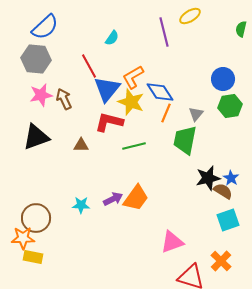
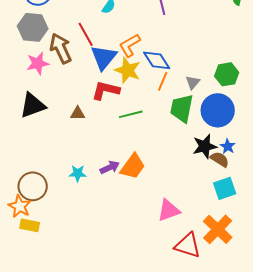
blue circle: (223, 79) -> (218, 110), moved, size x1.4
brown arrow: (64, 99) -> (61, 48), moved, size x1.4
orange star: (23, 238) -> (20, 206), turned 30
orange cross: (221, 261) -> (218, 229), size x1.4

